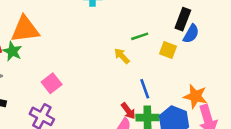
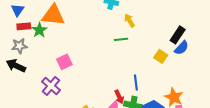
green line: (140, 36) -> (121, 39), moved
yellow arrow: (122, 56) -> (129, 20), moved

